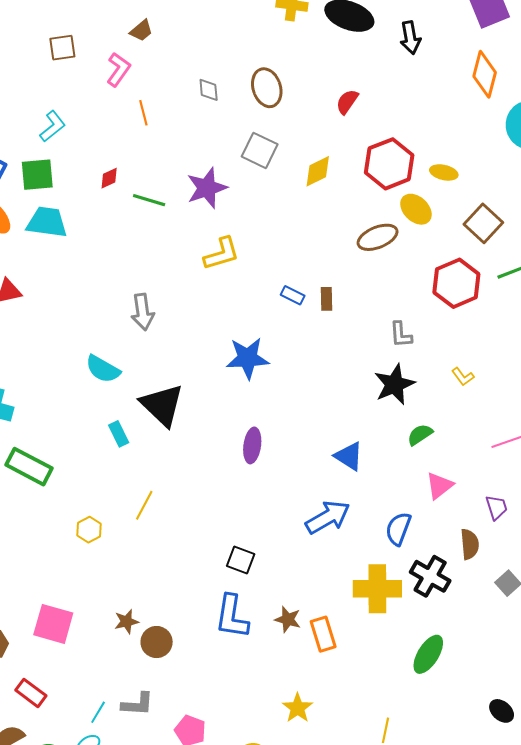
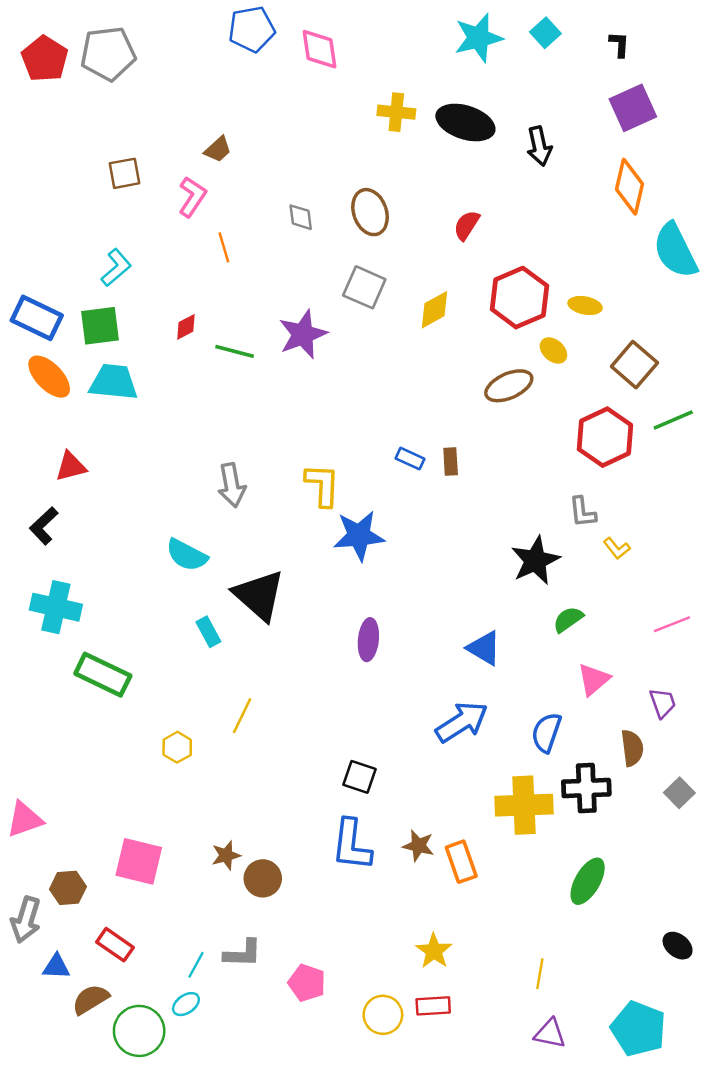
yellow ellipse: (416, 209) -> (553, 350), size x0.7
yellow L-shape: (222, 254) -> (323, 485), moved, turned -69
gray L-shape: (401, 335) -> (583, 512), moved
black cross: (430, 576) -> (586, 788), turned -30

